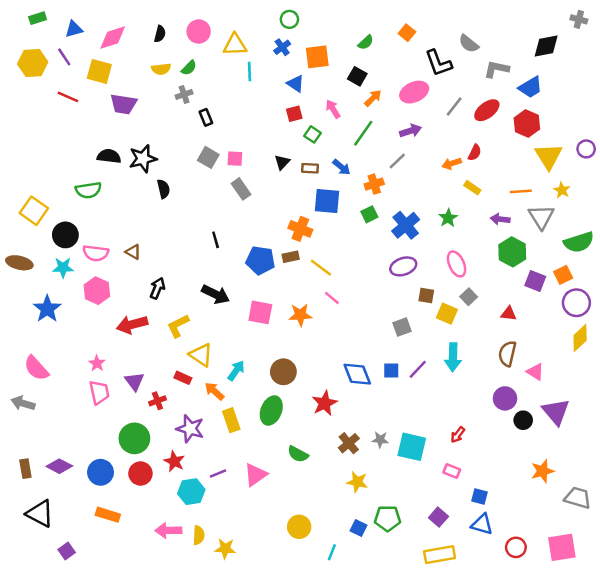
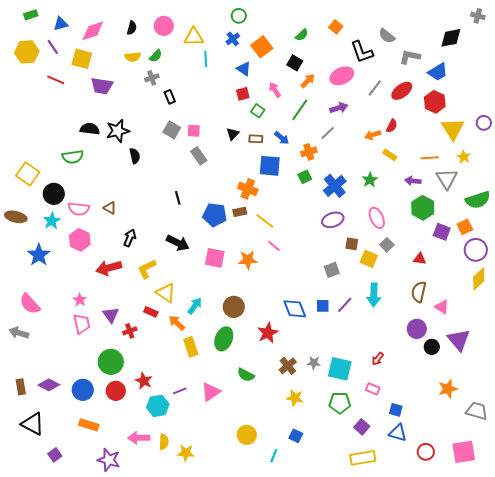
orange square: (317, 57) -> (262, 47), turned -30
cyan star: (63, 268) -> (52, 221), turned -30
purple star: (190, 429) -> (109, 460), moved
green pentagon: (388, 518) -> (340, 403), moved

